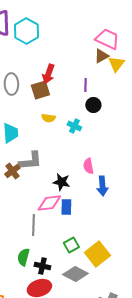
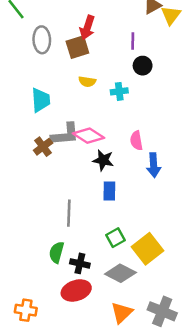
cyan cross: (74, 126) -> (119, 91), turned -32
pink diamond: (49, 203) -> (88, 136), moved, turned 40

